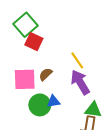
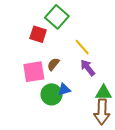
green square: (25, 25) -> (57, 17), moved
purple arrow: (80, 82) -> (88, 68), size x0.7

